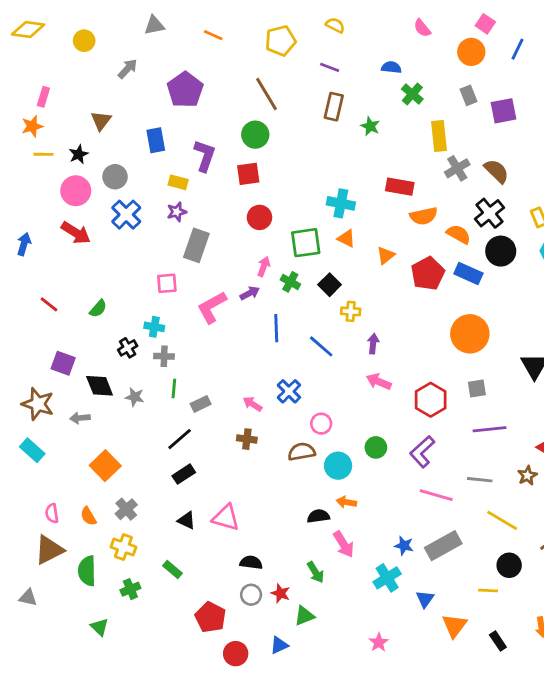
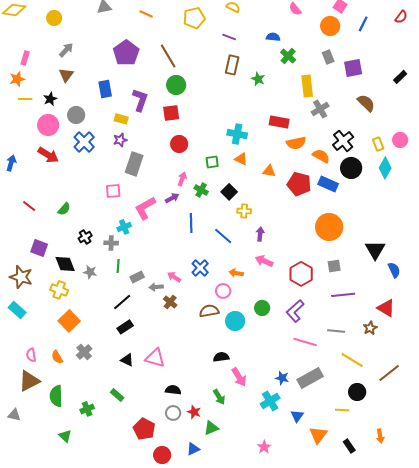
gray arrow: (128, 69) -> (66, 50), moved
brown line: (266, 94) -> (168, 56), moved
brown semicircle: (497, 171) -> (366, 103), moved
green square: (306, 243) -> (212, 162), size x0.6
orange triangle: (386, 255) -> (269, 171), turned 48
red pentagon: (428, 274) -> (299, 184), turned -30
cyan cross: (154, 327) -> (124, 227), moved, turned -32
gray arrow: (80, 418) -> (156, 287), moved
brown cross: (247, 439) -> (170, 302), turned 32
orange arrow: (346, 502) -> (236, 273), moved
yellow cross: (123, 547) -> (59, 290), moved

